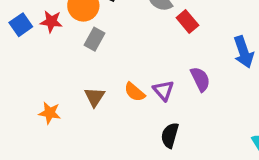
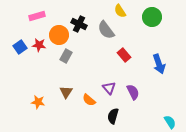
red rectangle: (187, 22) -> (124, 55), moved
purple semicircle: (200, 79) -> (133, 92), moved
orange semicircle: (135, 92) -> (89, 100), moved

